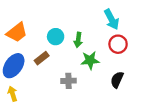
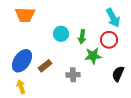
orange trapezoid: (17, 32) -> (25, 15), moved, turned 40
red circle: (118, 44) -> (109, 40), moved
brown rectangle: (42, 58) -> (45, 66), moved

